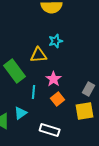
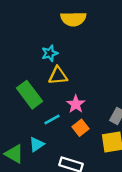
cyan star: (56, 41) -> (50, 53), moved
cyan line: (34, 92) -> (52, 120), turned 56

